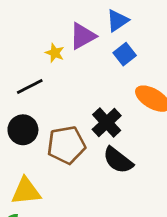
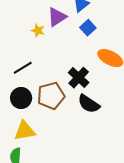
black line: (30, 86) -> (23, 68), moved
black circle: (23, 130) -> (21, 98), moved

